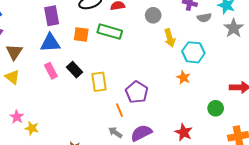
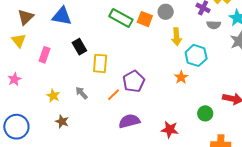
orange square: (81, 34) -> (145, 19), moved
pink rectangle: (51, 71) -> (45, 55), moved, turned 35
orange line: (119, 110) -> (113, 95), turned 56
yellow star: (32, 128) -> (53, 96), moved
gray arrow: (115, 132) -> (81, 93), moved
red star: (184, 132) -> (170, 130), turned -30

